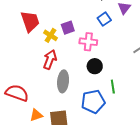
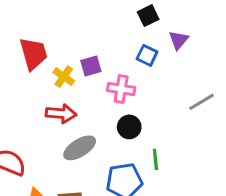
blue square: (104, 19) -> (147, 55), turned -32
red arrow: (50, 60) -> (61, 114), turned 72
gray ellipse: (63, 81) -> (80, 148), turned 50

